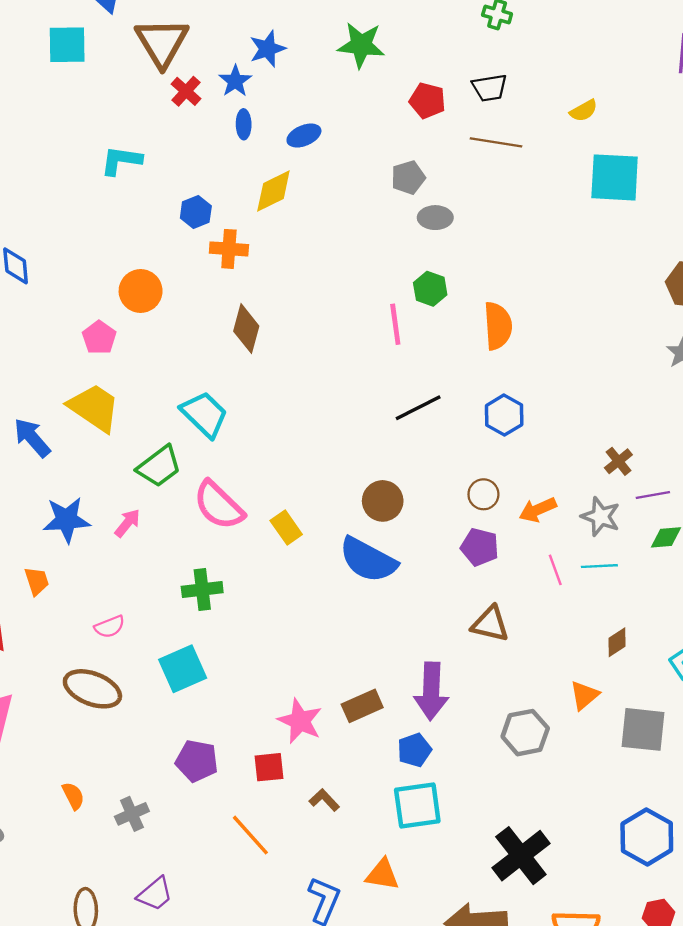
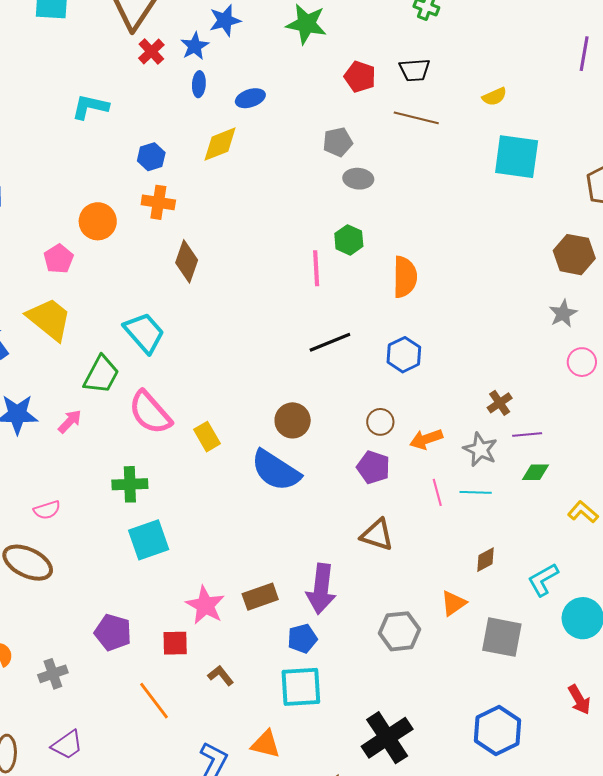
orange cross: (229, 249) -> (158, 202), moved
green trapezoid: (159, 466) -> (101, 375), turned -30
cyan square: (183, 669) -> (149, 540), moved

